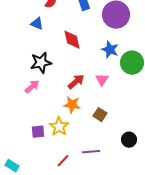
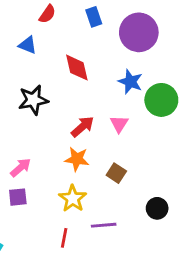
pink arrow: (32, 87) -> (21, 167), moved
yellow star: (59, 127) -> (73, 198), moved
purple square: (38, 132) -> (18, 197), moved
red line: (63, 161) -> (64, 238), turned -32

